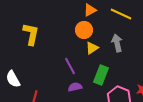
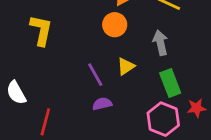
yellow triangle: (92, 48) -> (126, 66), moved
green rectangle: (101, 75) -> (170, 83), moved, turned -42

